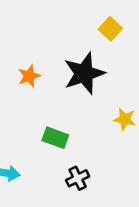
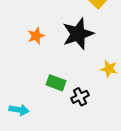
black cross: (78, 178) -> (80, 97), moved

